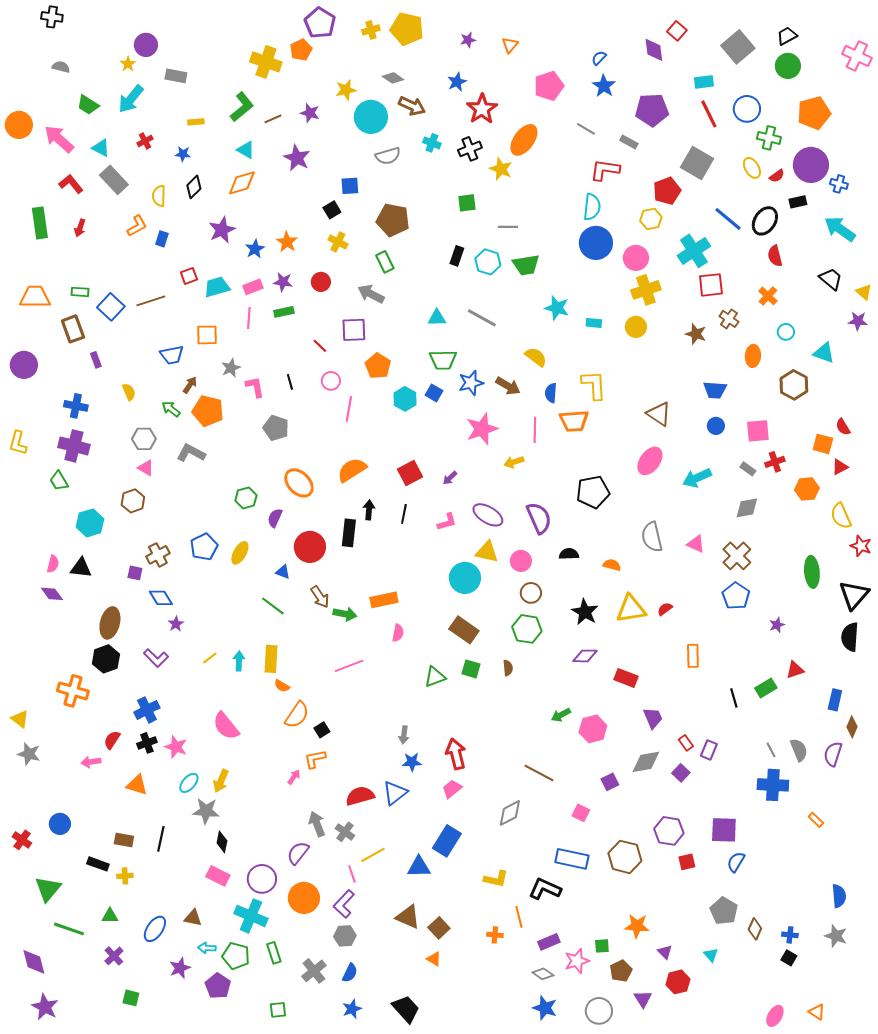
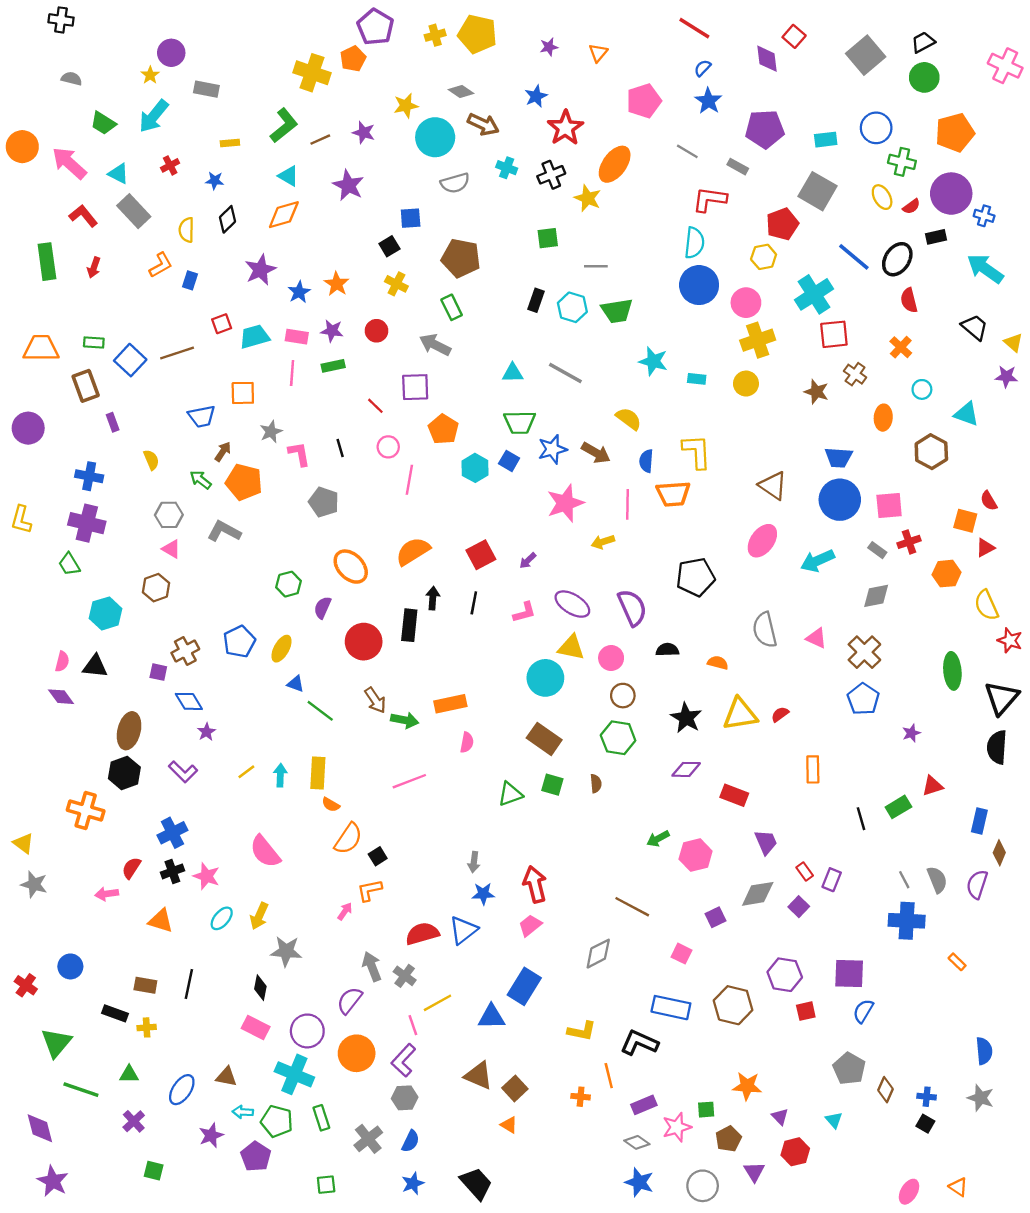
cyan rectangle: (704, 82) -> (826, 140), moved
red line: (709, 114) -> (694, 28), moved, turned -32
pink rectangle: (253, 287) -> (297, 337), turned 30
blue circle: (716, 426) -> (840, 500), size x2.0
blue triangle: (283, 572) -> (296, 684), moved
gray star: (206, 811) -> (286, 951), moved

